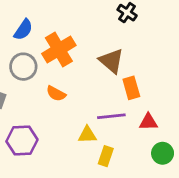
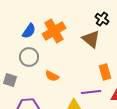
orange cross: (59, 50) -> (54, 31), moved
brown triangle: (111, 61) -> (91, 39), moved

